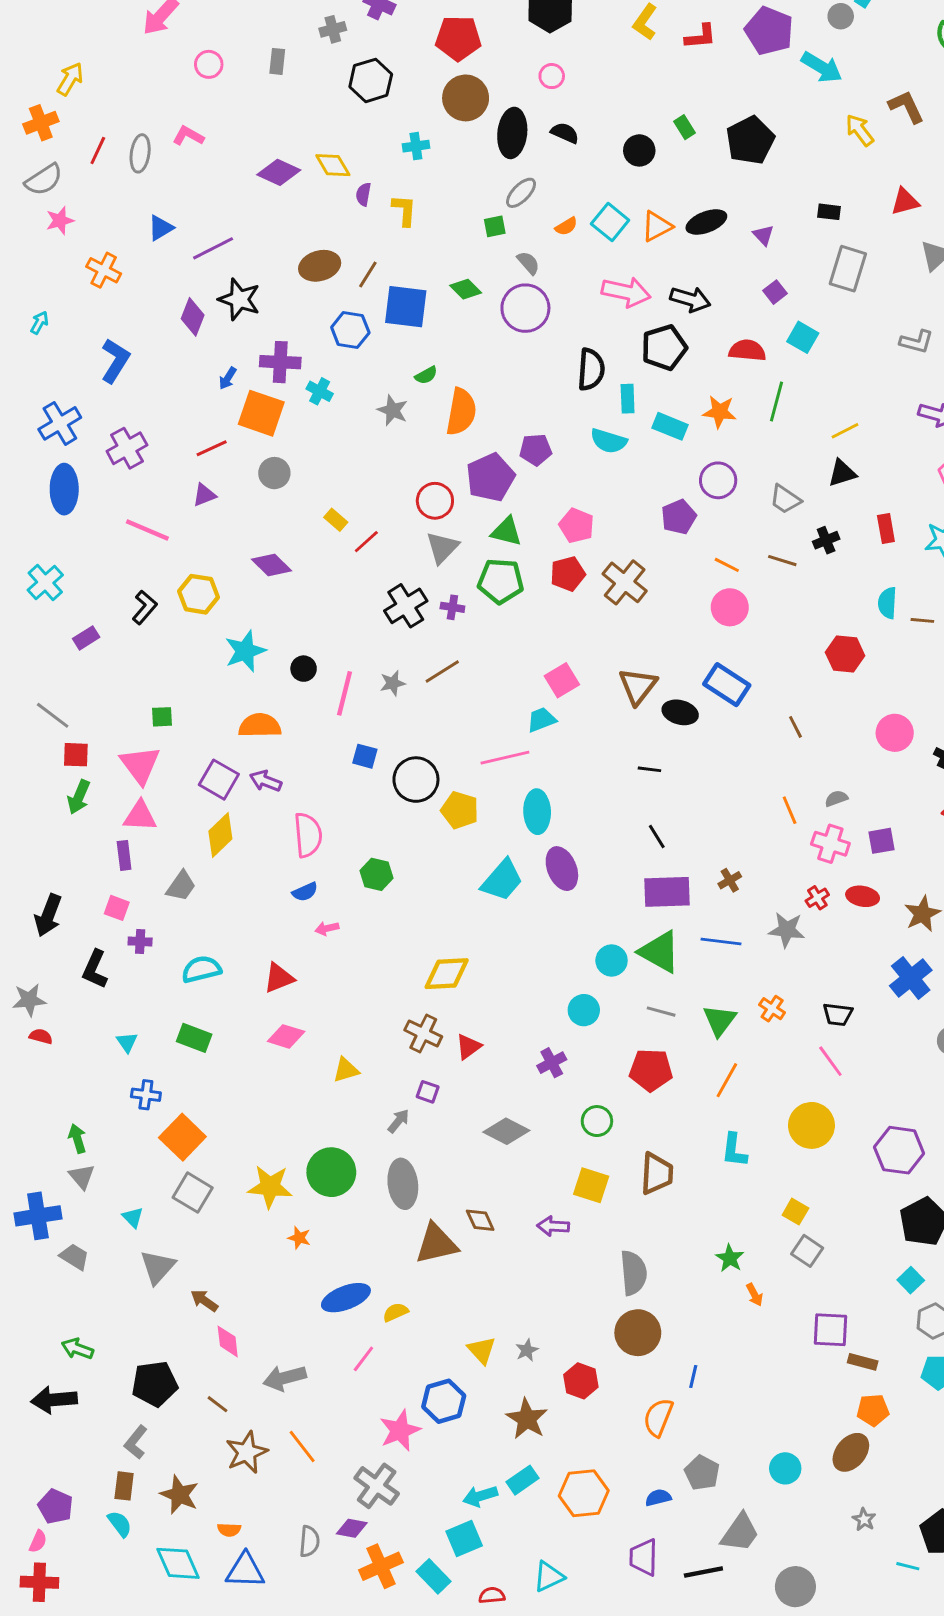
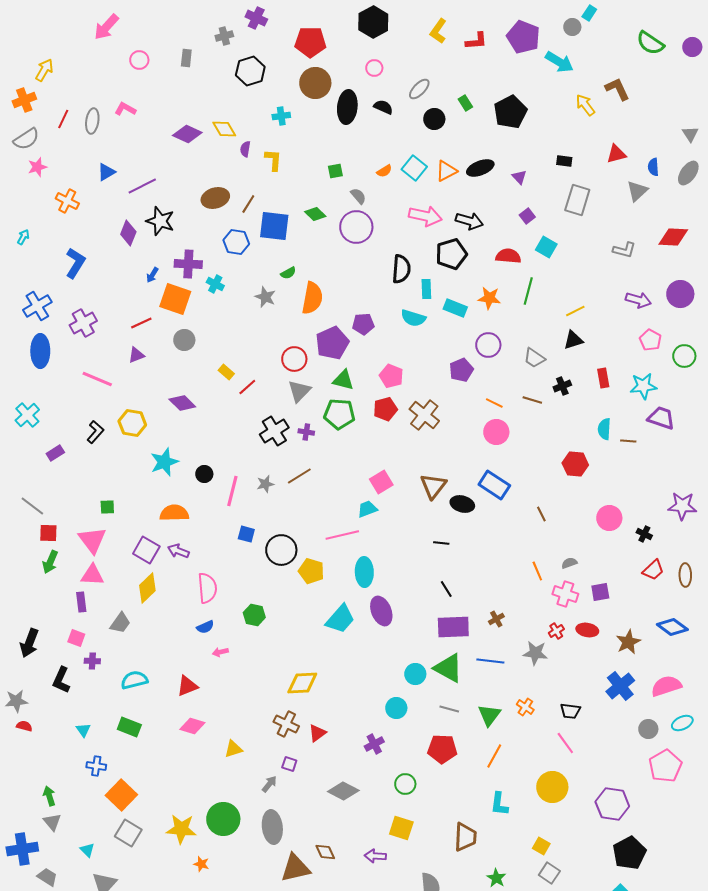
gray ellipse: (521, 193) -> (419, 89), moved
brown trapezoid: (657, 1174) -> (465, 837), moved

